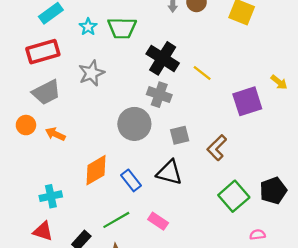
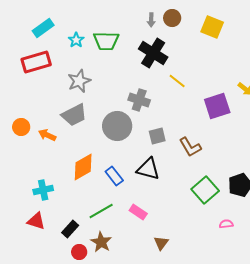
black cross: (163, 58) -> (153, 53), moved
gray trapezoid: (46, 92) -> (74, 115), moved
brown L-shape: (217, 148) -> (190, 147), turned -75

